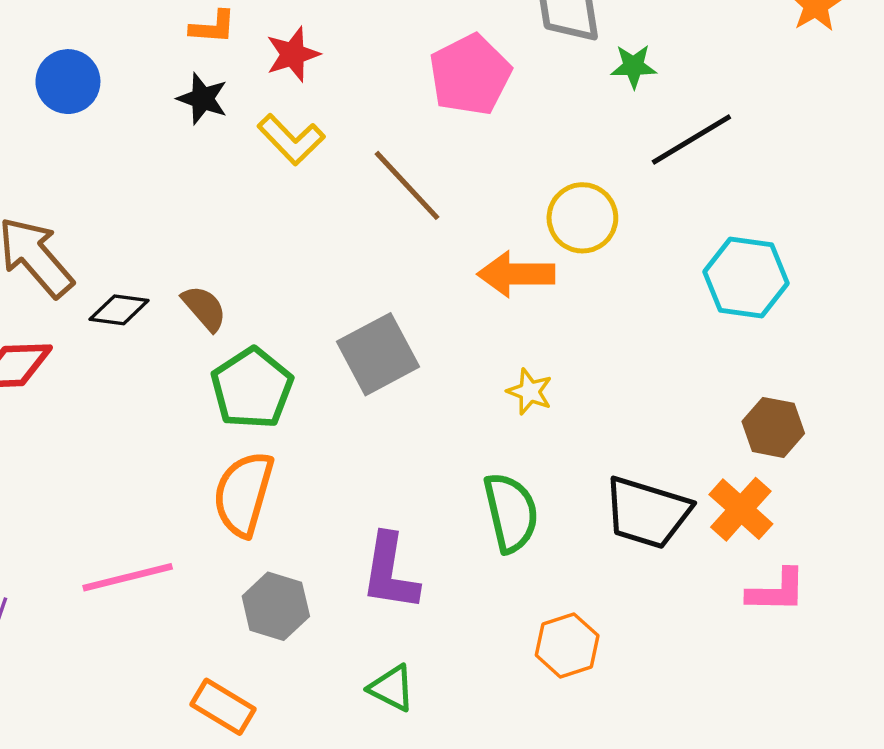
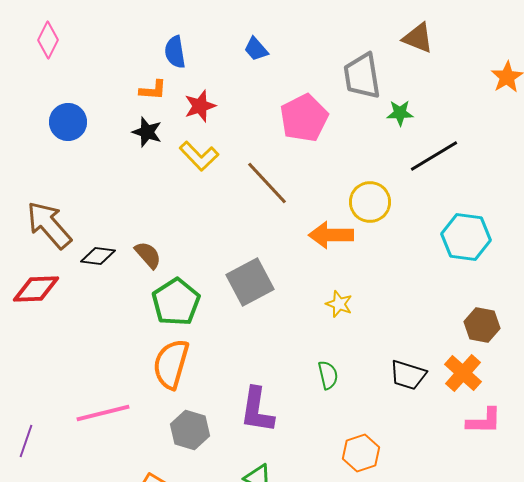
green semicircle: (511, 513) -> (328, 375), size x0.6
black trapezoid: (647, 513) -> (408, 375), size x0.7

